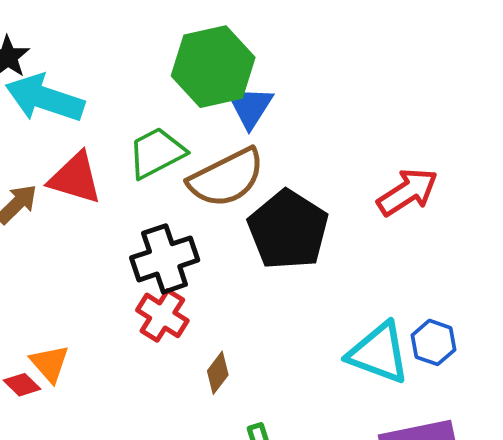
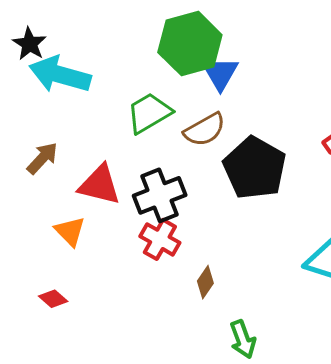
red triangle: (75, 178) -> (100, 185), moved
brown semicircle: (226, 178) -> (205, 130), size x0.7
orange triangle: (50, 363) -> (70, 231), moved

